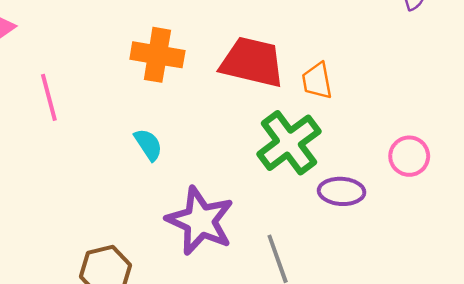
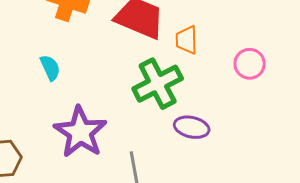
pink circle: (409, 156) -> (250, 64), moved

